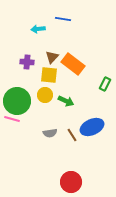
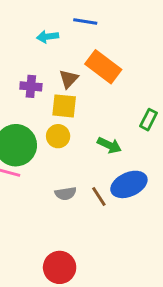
orange rectangle: (73, 64) -> (103, 67), moved
green arrow: (66, 101) -> (109, 145), moved
red circle: (71, 182) -> (60, 267), moved

